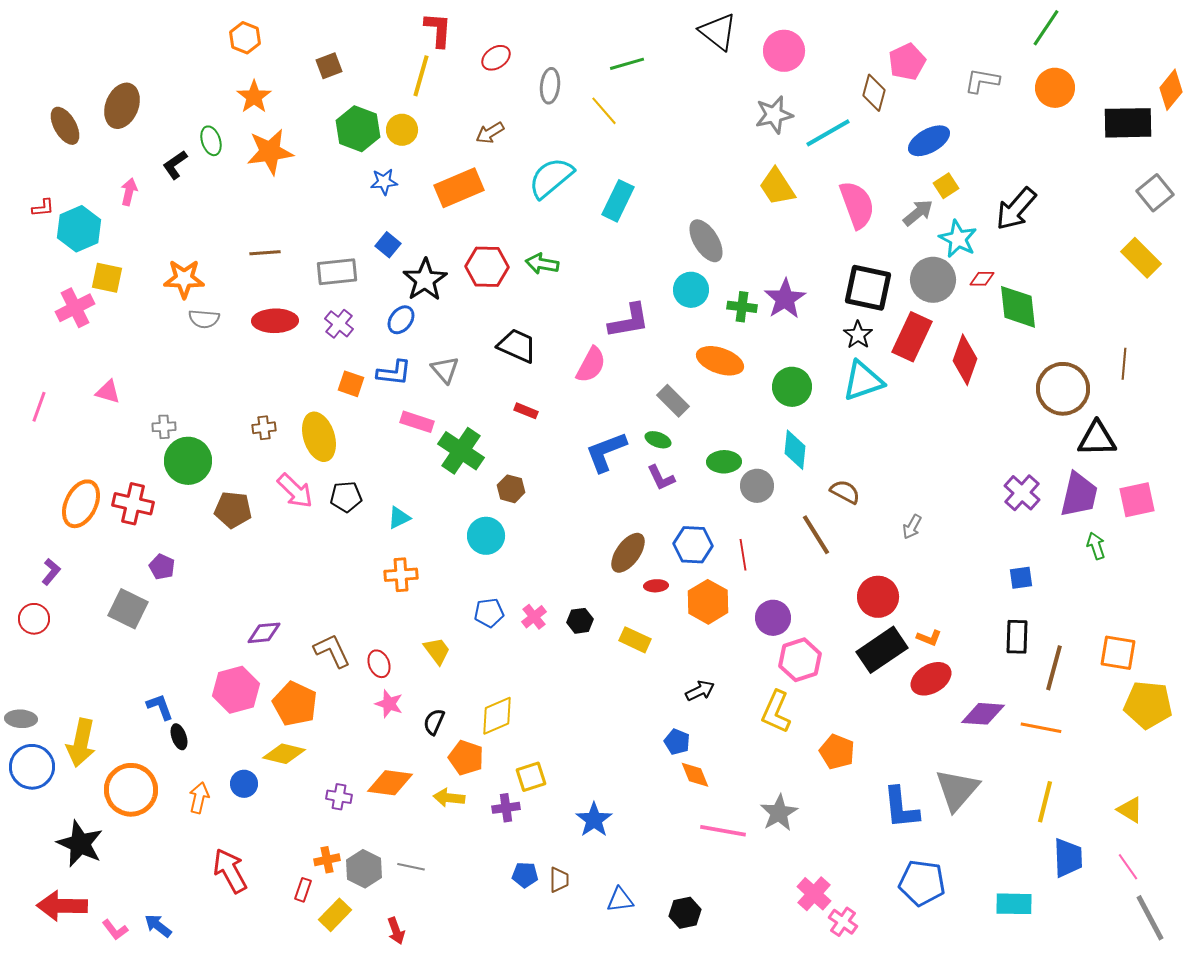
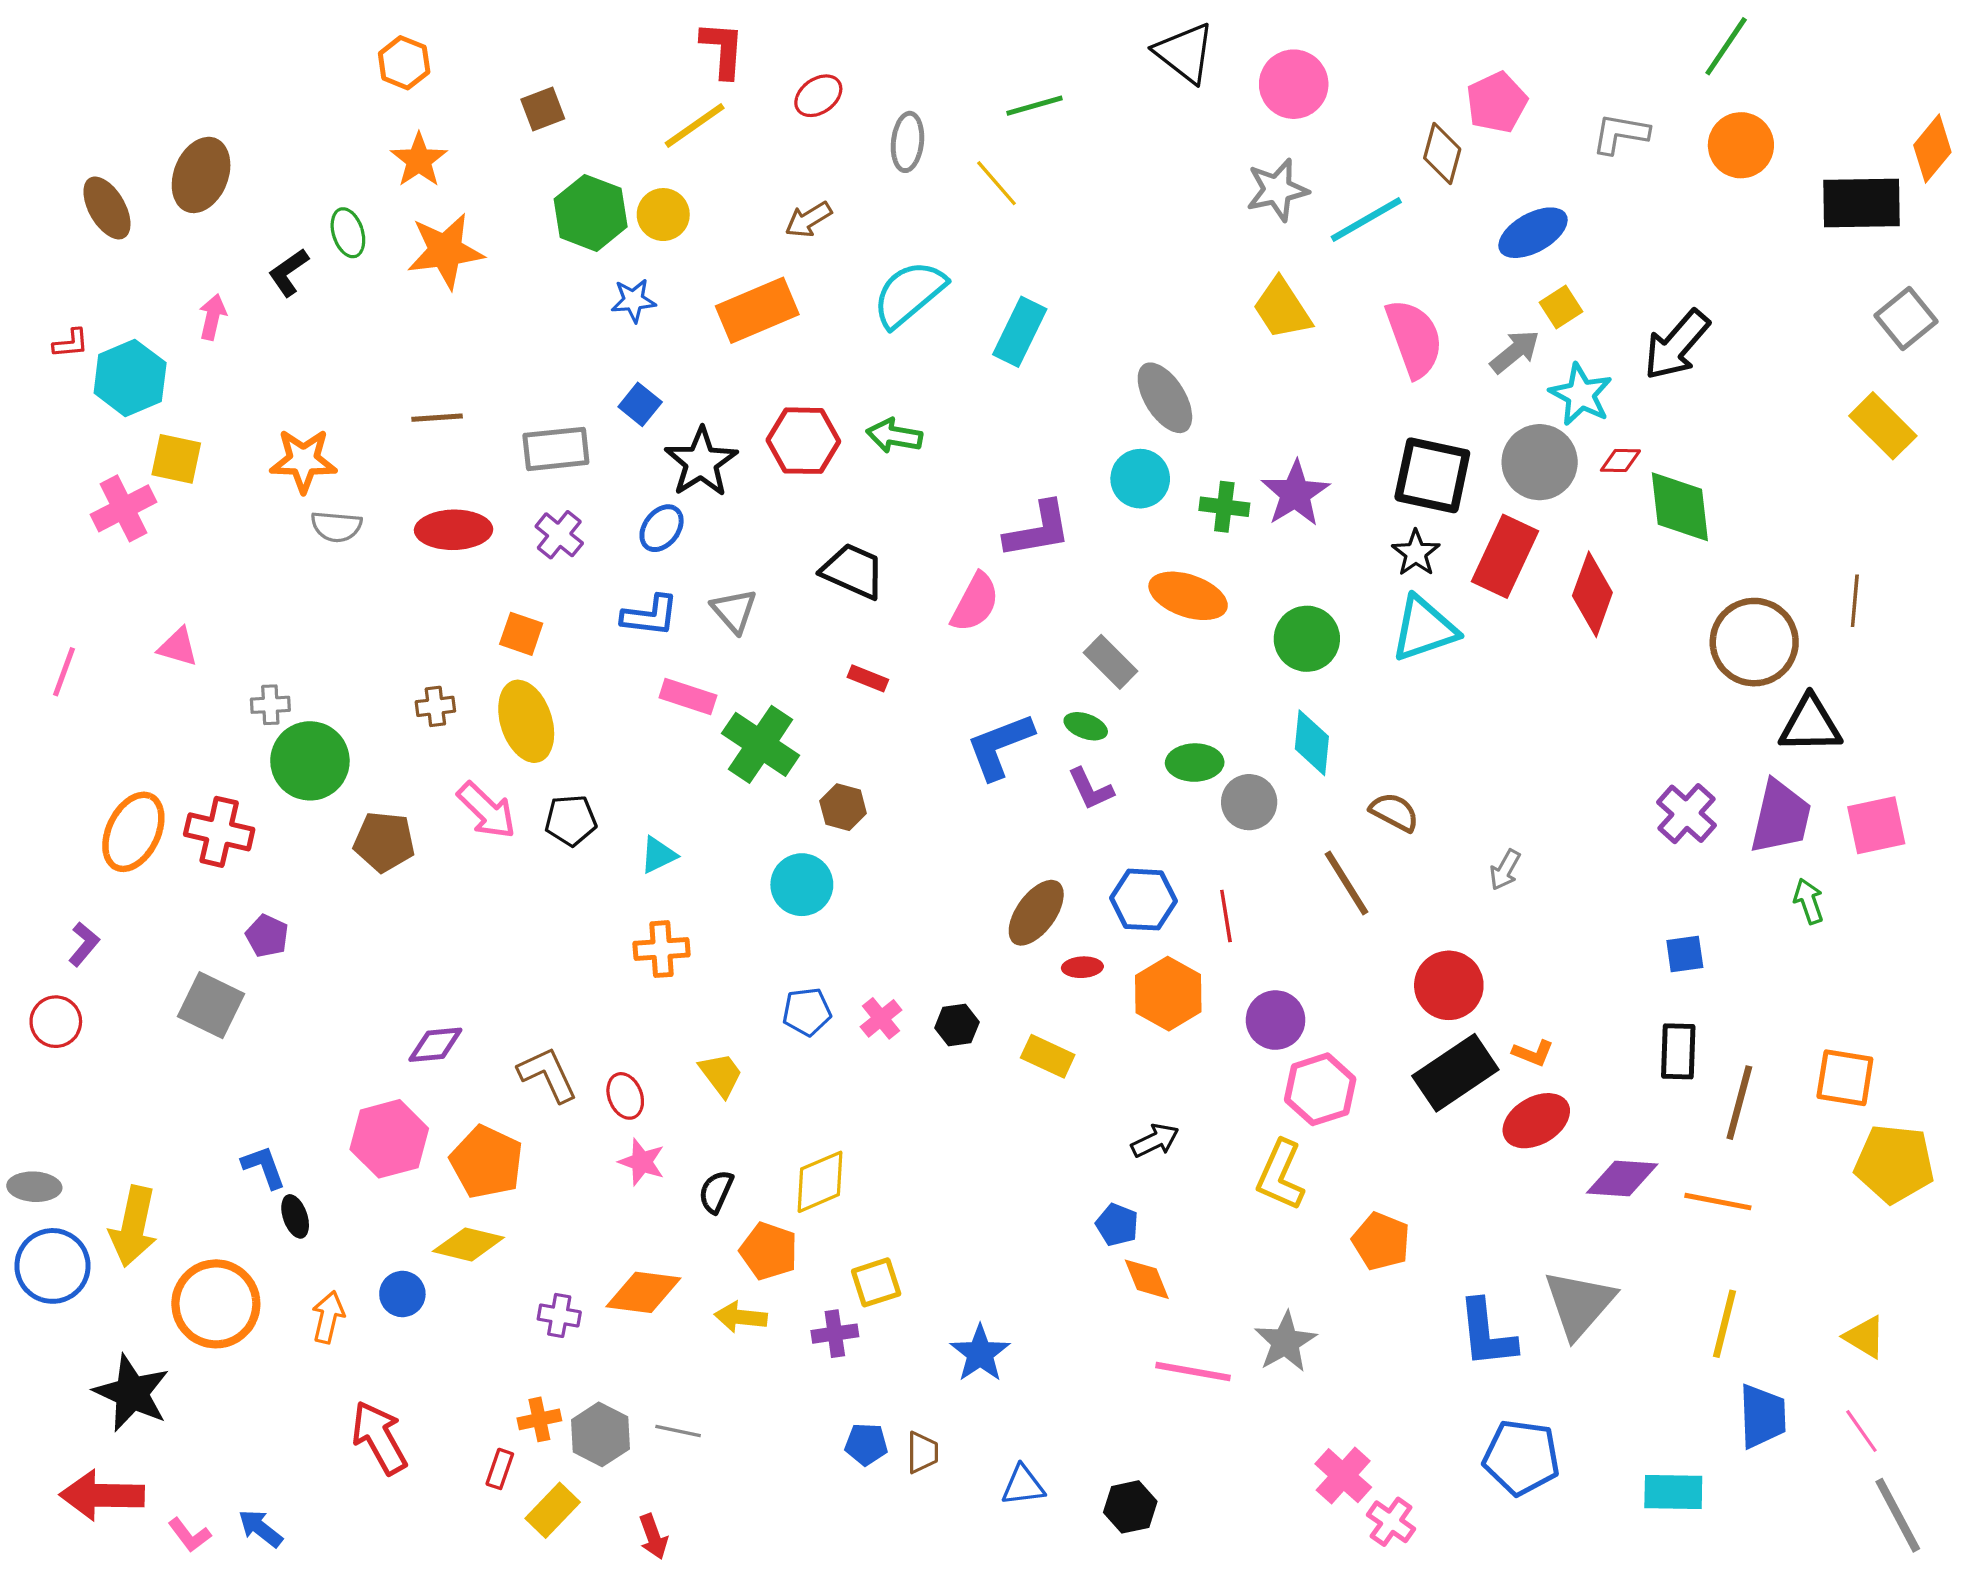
yellow line: (421, 76) -> (695, 125), turned 39
orange square: (351, 384) -> (521, 634), moved

